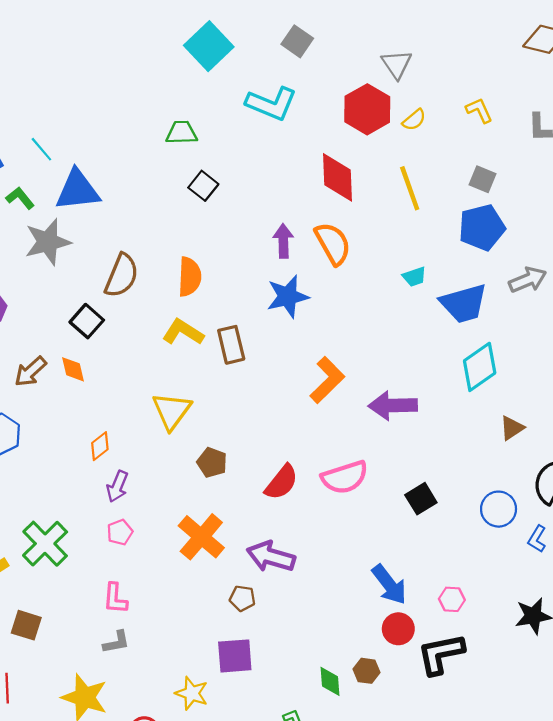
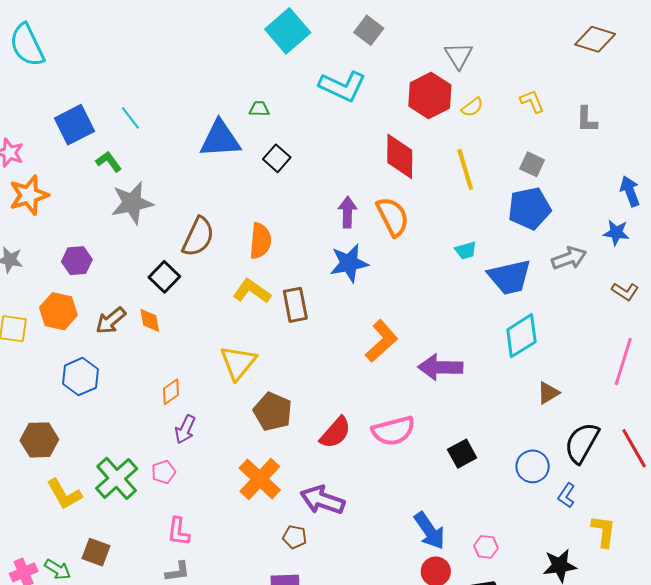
green trapezoid: (182, 133) -> (259, 109), size x0.7
blue triangle: (78, 190) -> (220, 139), moved
brown pentagon: (212, 463) -> (273, 412), size x1.4
pink pentagon: (120, 532) -> (164, 472), moved

